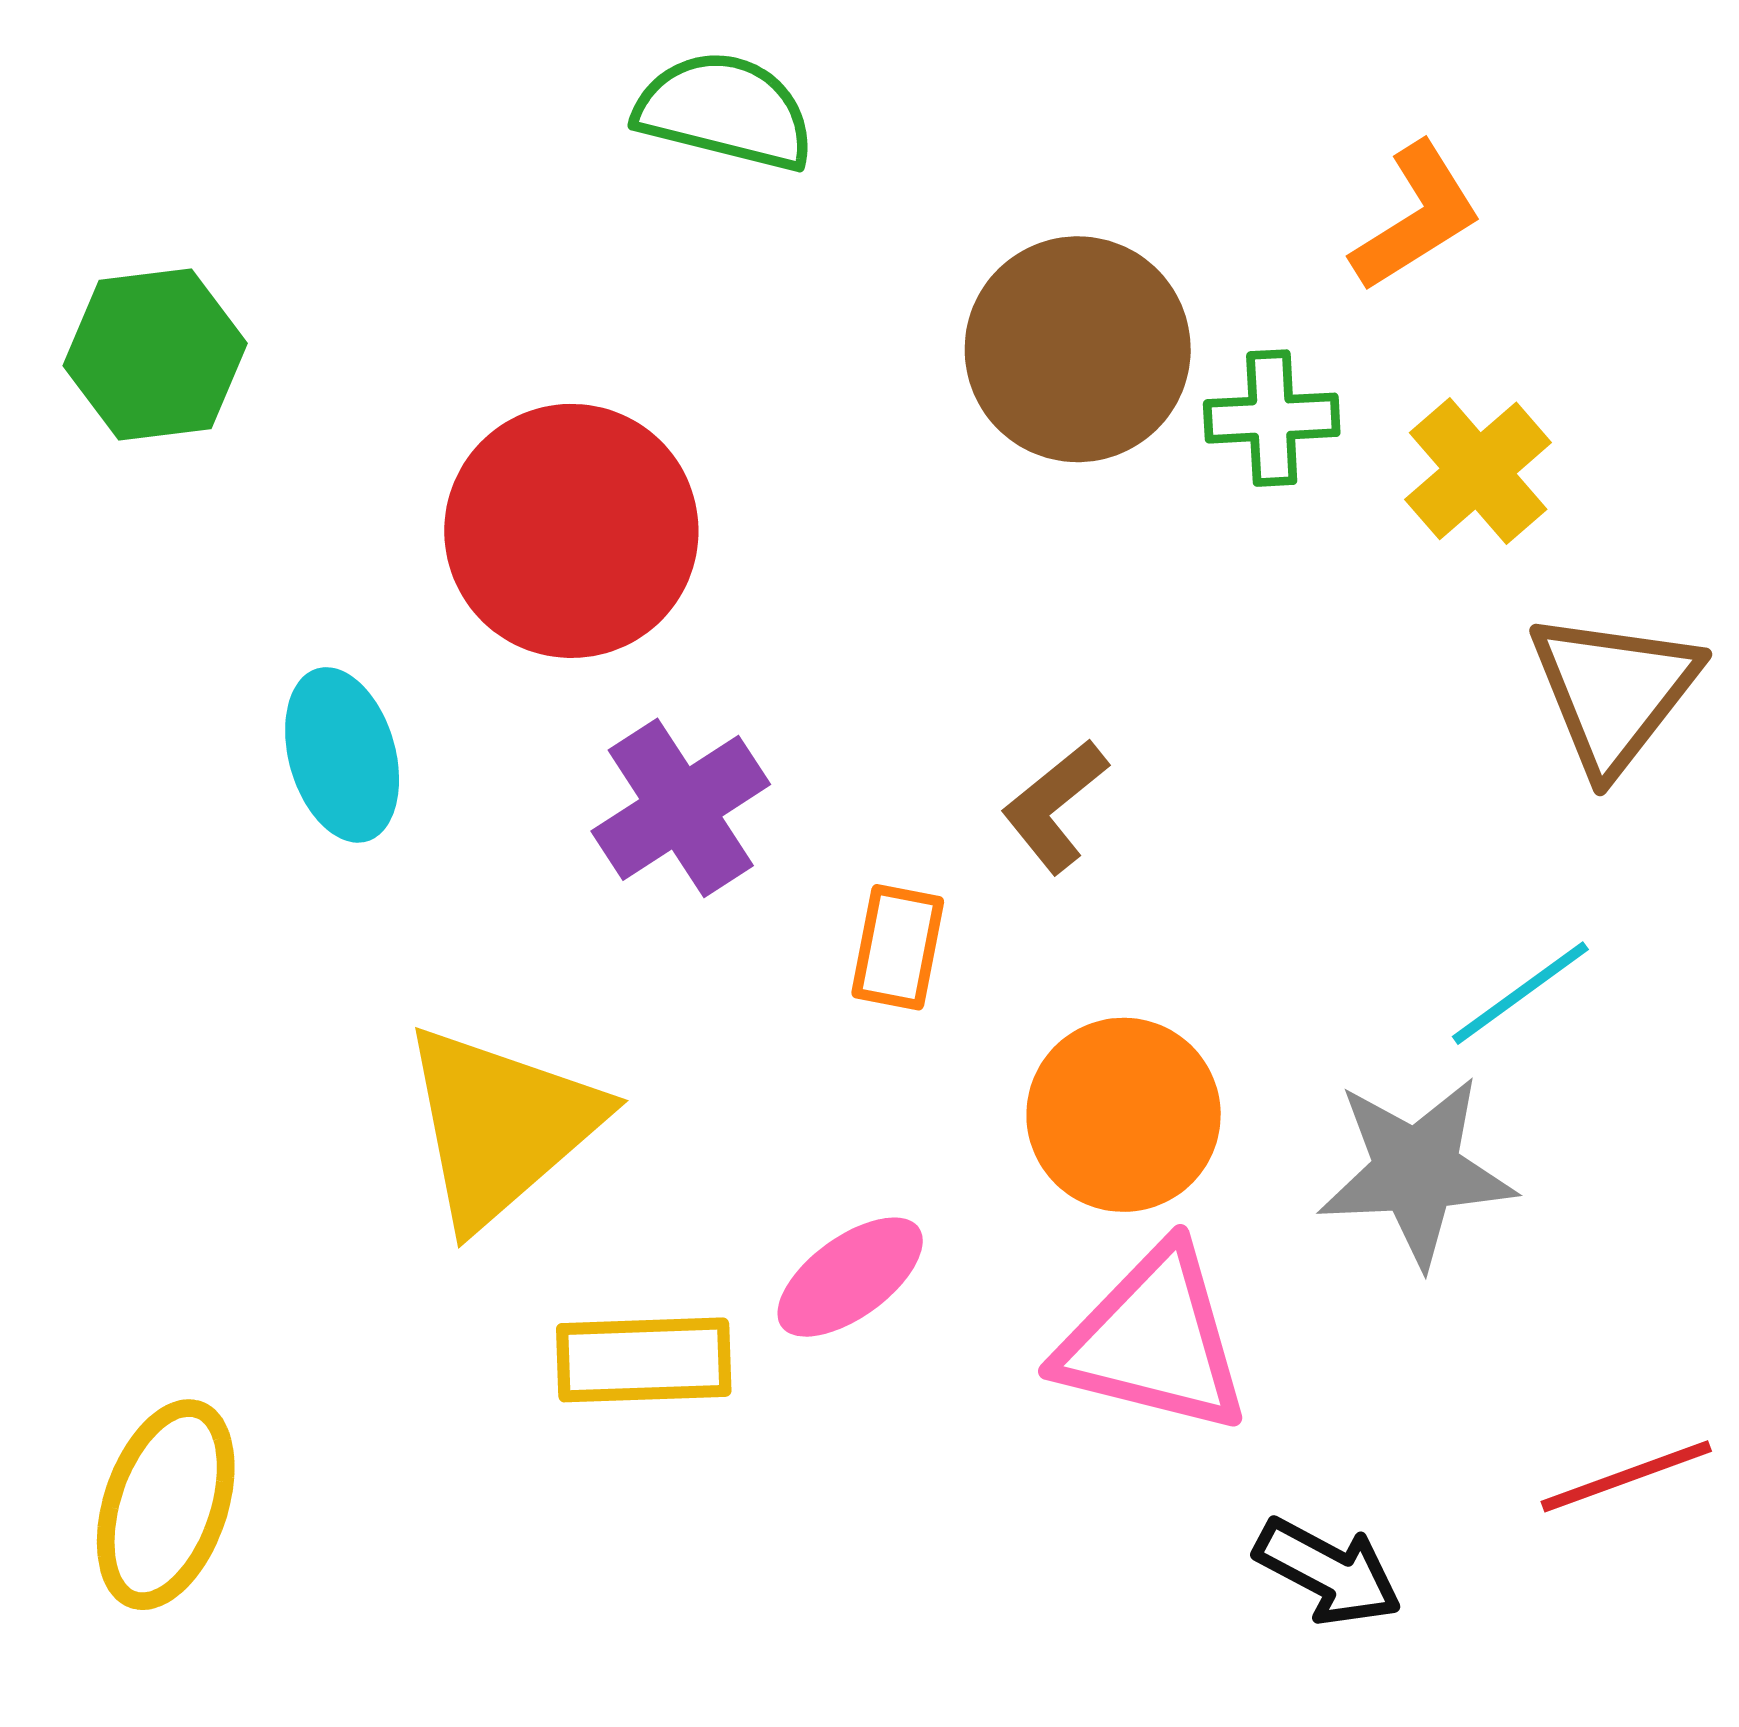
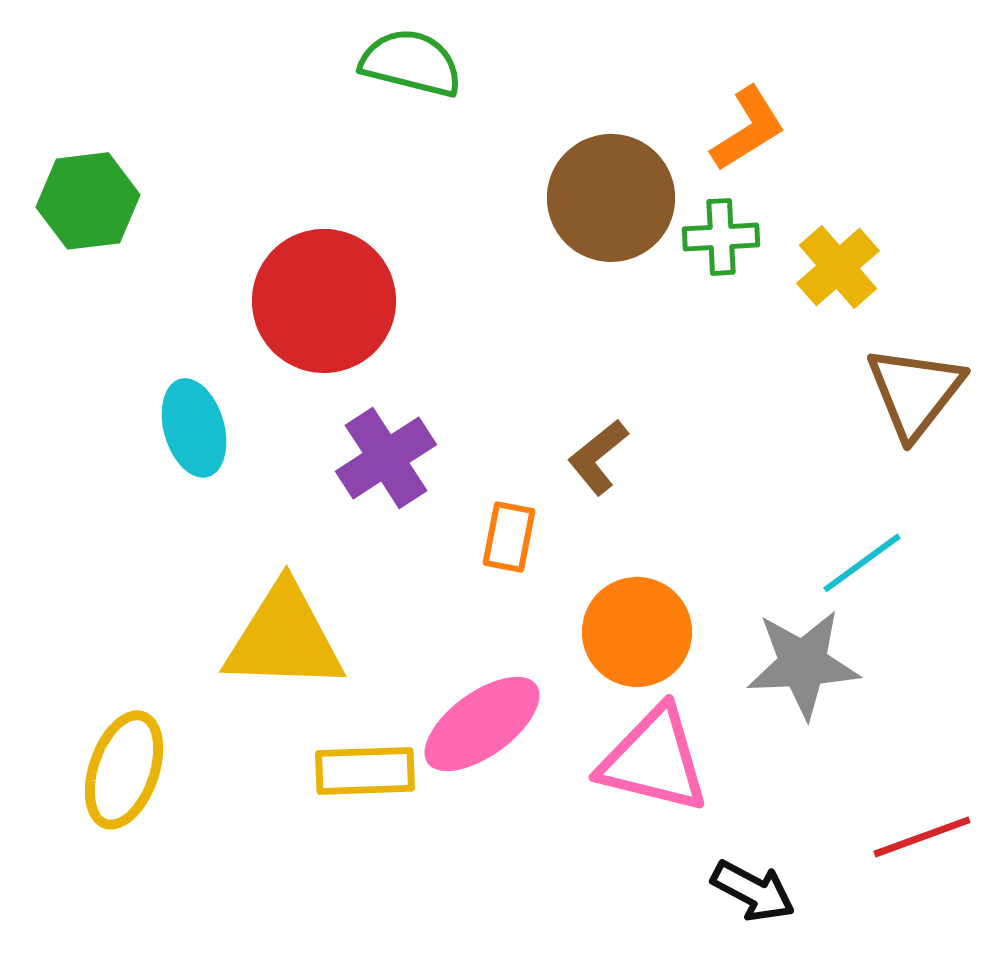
orange L-shape: (1416, 217) -> (748, 129), moved
yellow triangle: (501, 1125) -> (284, 638), turned 43
pink ellipse: (850, 1277) -> (482, 724), size x1.4
yellow ellipse: (166, 1505) -> (124, 770), moved

